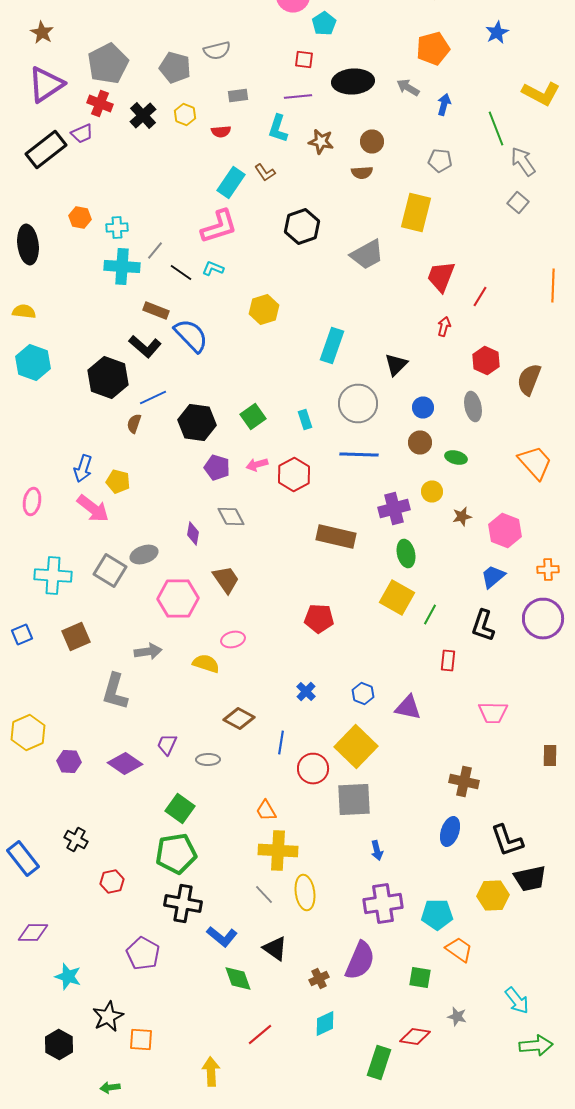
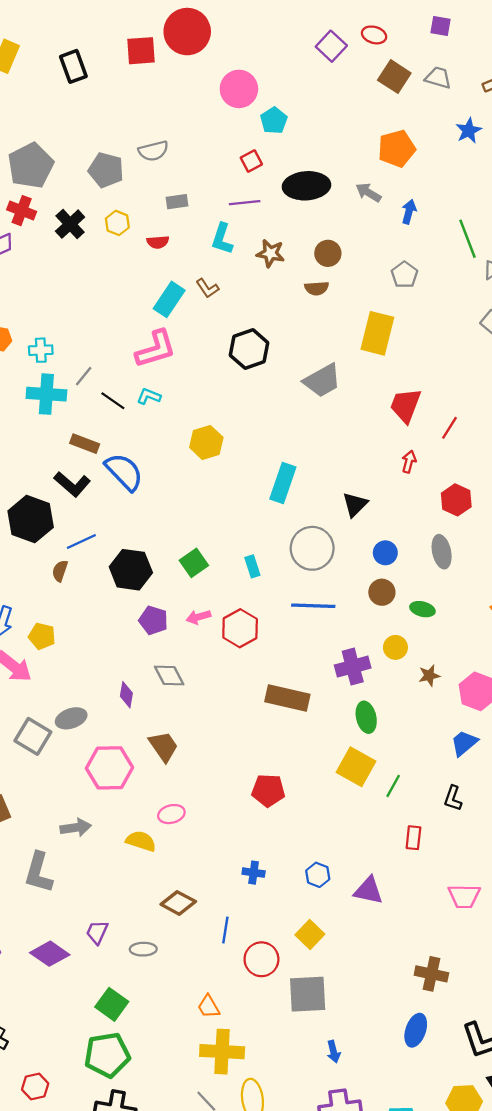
red square: (304, 60) -> (251, 161), turned -36
gray pentagon: (440, 160) -> (404, 275), turned 30
black L-shape: (483, 626) -> (453, 798), size x0.7
blue cross: (306, 692) -> (254, 873), turned -36
yellow square: (356, 746) -> (310, 935), size x0.6

